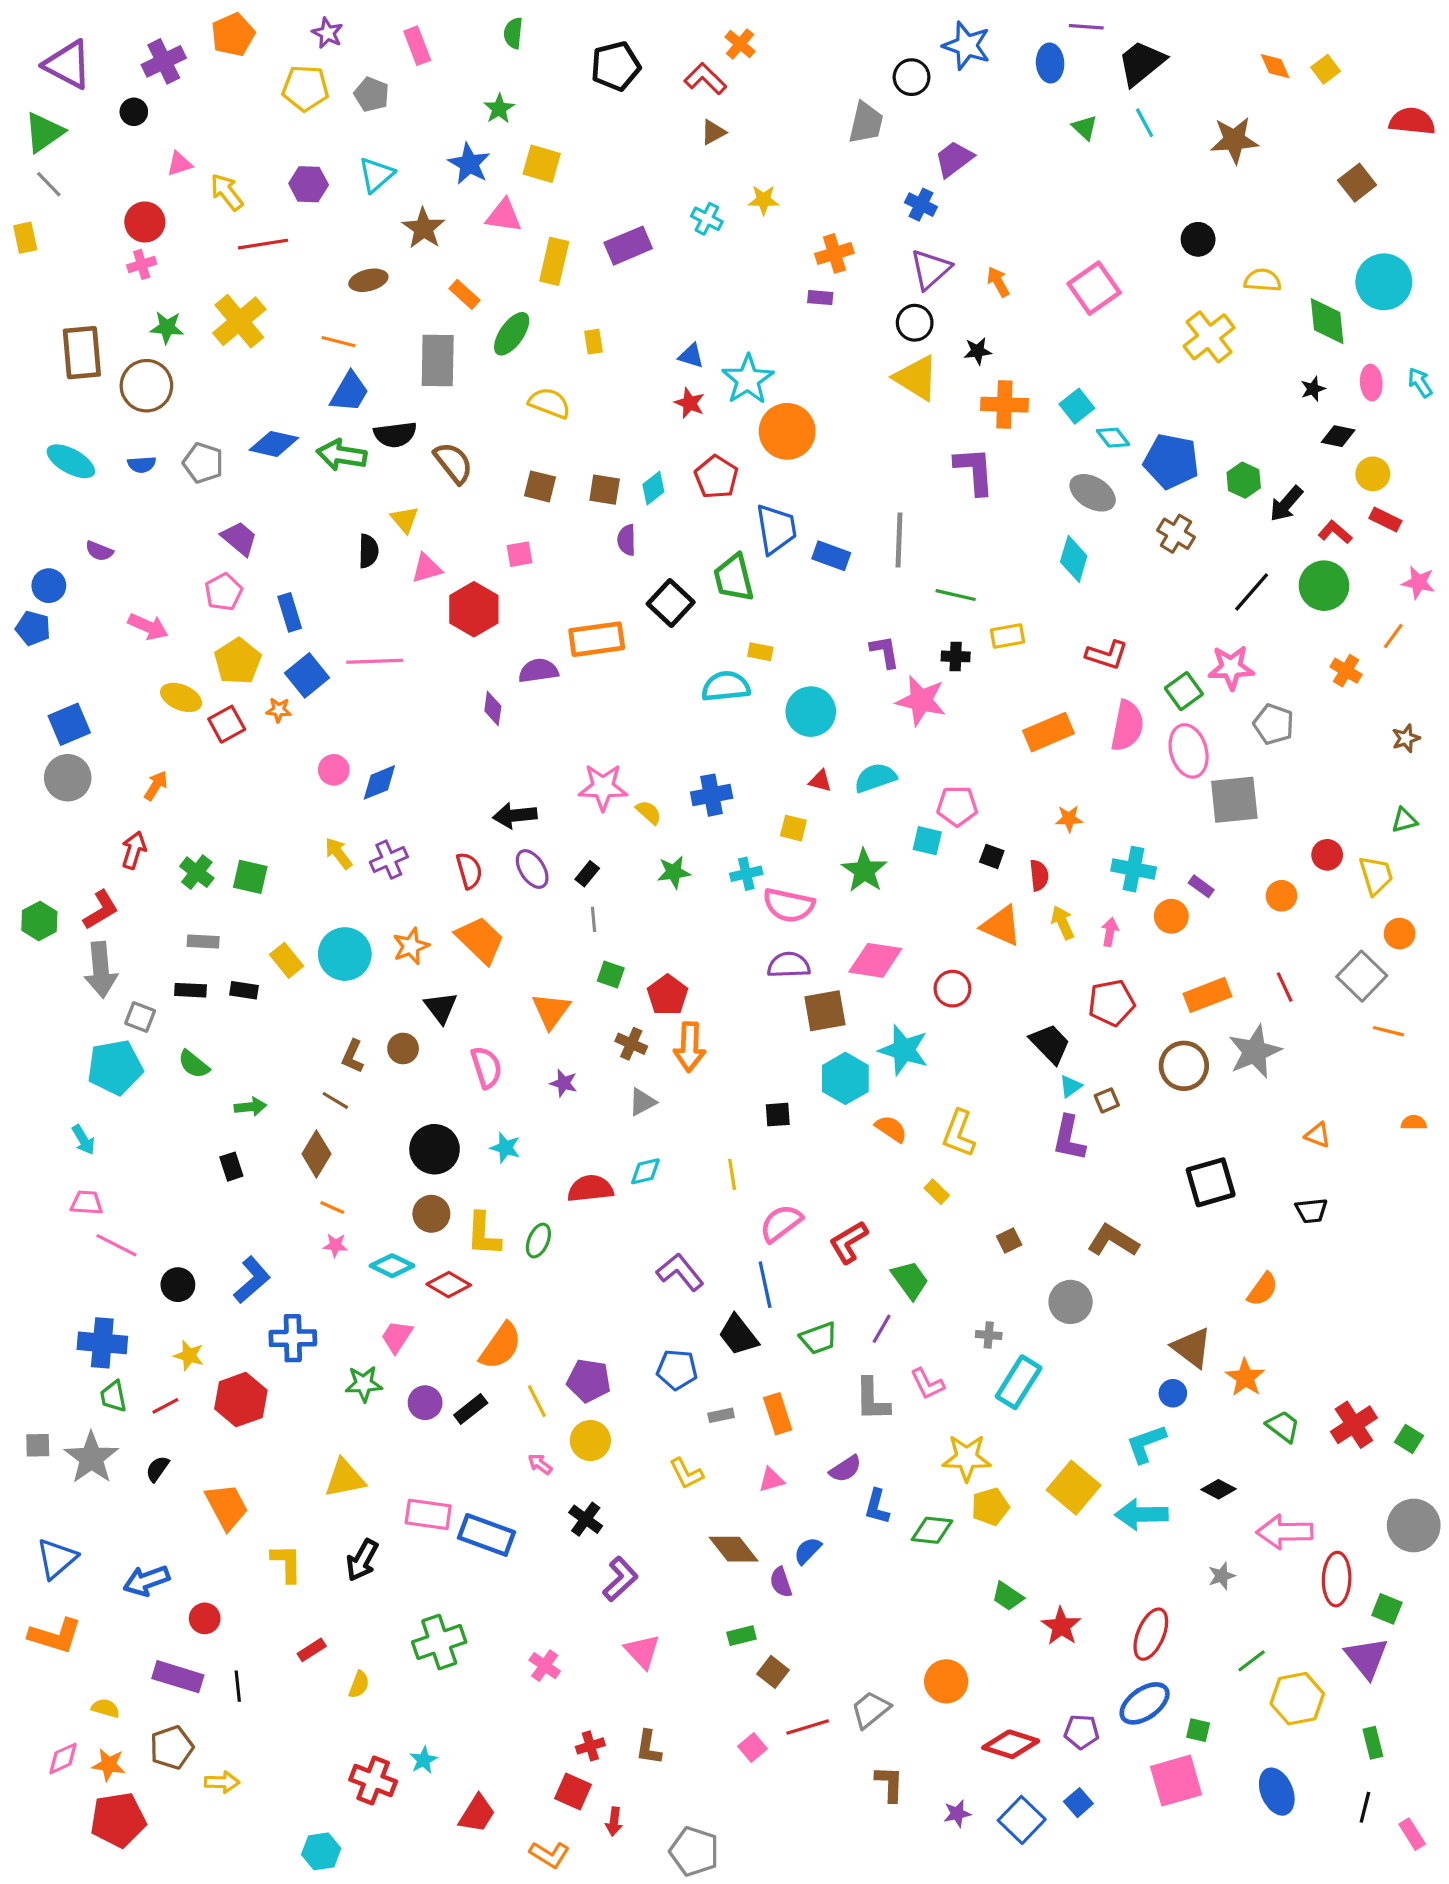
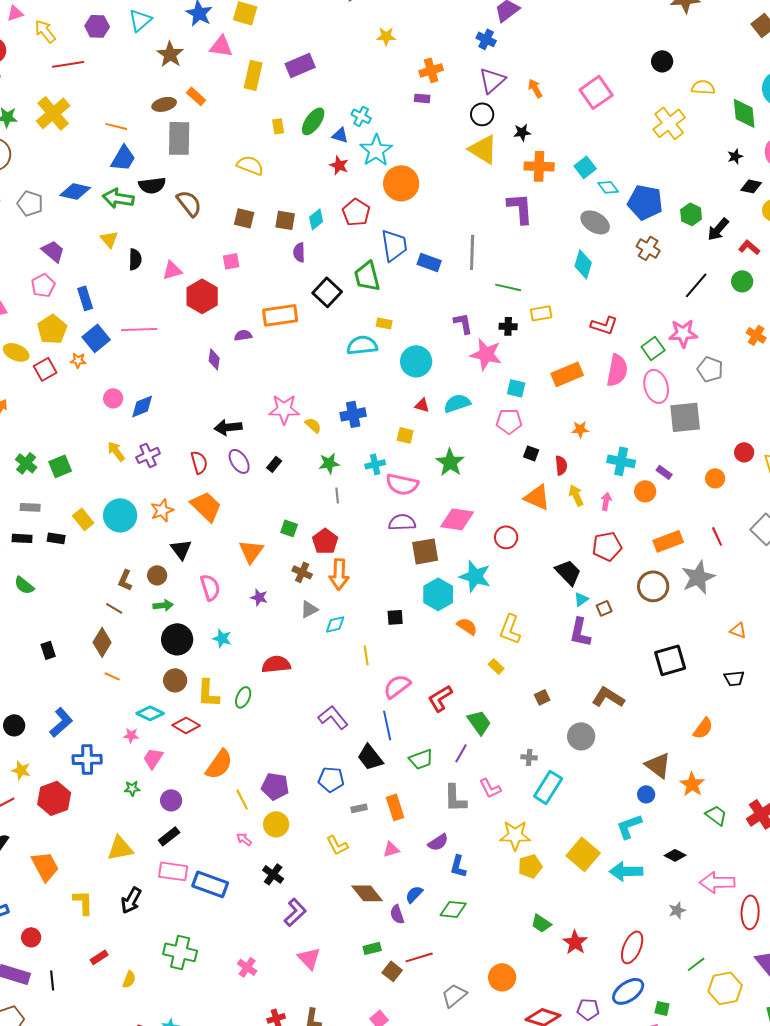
cyan cross: (707, 219) -> (361, 116), moved
brown ellipse: (368, 280) -> (164, 104), moved
green ellipse: (512, 334) -> (313, 121), moved
yellow triangle: (405, 520) -> (109, 239), moved
green circle: (1324, 586) -> (742, 281), size x0.7
purple semicircle: (538, 671) -> (243, 335), size x0.7
cyan square: (927, 841) -> (516, 388), moved
green square: (250, 877) -> (60, 466), turned -35
gray line: (594, 919) -> (337, 495), moved
green arrow: (250, 1107) -> (163, 605), moved
cyan diamond: (645, 1171) -> (335, 624), moved
pink star: (335, 1245) -> (131, 735), moved
green star: (364, 1384) -> (132, 788), size x0.7
black rectangle: (471, 1409) -> (169, 836), moved
green diamond: (932, 1530) -> (453, 909), moved
green cross: (439, 1642) -> (180, 952), turned 32
red line: (808, 1727) -> (419, 957), moved

